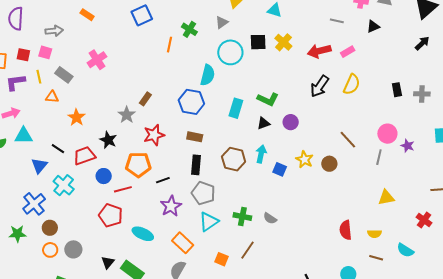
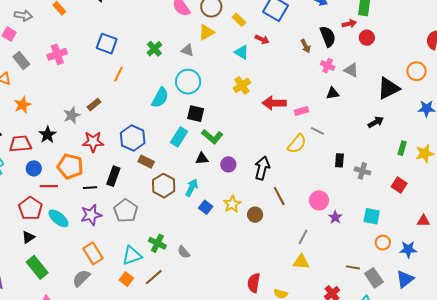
blue square: (142, 15) -> (107, 44), moved, turned 30
gray line: (337, 21) -> (317, 131), moved
gray triangle: (222, 22) -> (187, 50), turned 40
black square: (258, 42) -> (196, 114), moved
orange line: (169, 45) -> (118, 74), moved
black arrow: (320, 86) -> (262, 168), moved, turned 145
blue hexagon: (191, 102) -> (133, 138), moved
brown rectangle: (195, 137) -> (146, 162), moved
gray line: (379, 157) -> (303, 237), moved
black rectangle: (196, 165) -> (113, 176), moved
cyan triangle: (209, 222) -> (132, 256), moved
cyan ellipse: (143, 234) -> (59, 218), moved
black triangle: (108, 262) -> (28, 237), moved

